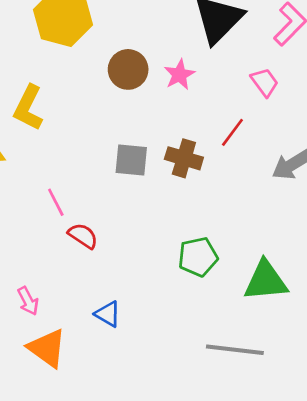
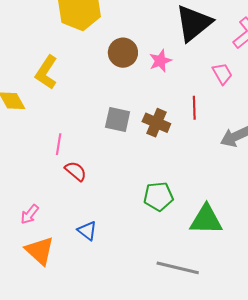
red line: (232, 132) -> (194, 108), turned -45
pink line: (56, 202) -> (59, 144), turned 30
pink arrow: (28, 301) -> (30, 214), turned 60

